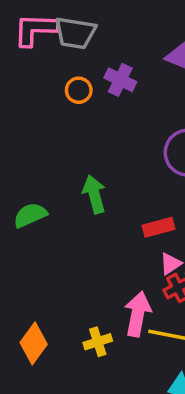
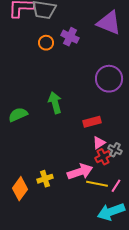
pink arrow: (138, 314) -> (80, 172), turned 60
yellow cross: (98, 342) -> (45, 179), moved

